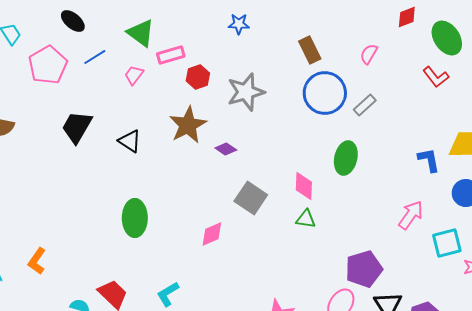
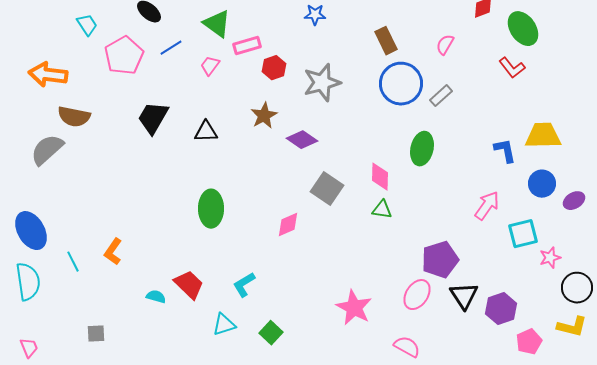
brown star: (188, 125) -> (264, 116), size x0.7
black triangle: (130, 141) -> (206, 132), turned -35
purple diamond: (226, 149) -> (302, 140), size x1.4

